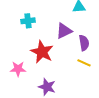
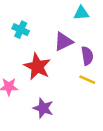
cyan cross: (28, 21) -> (21, 30), turned 32

